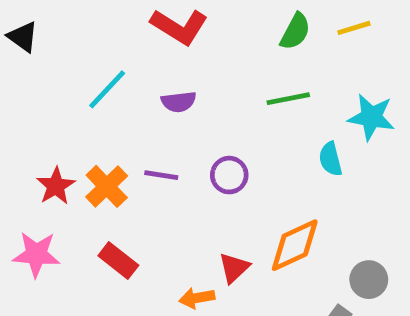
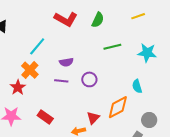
green semicircle: (295, 31) -> (98, 20), moved
purple semicircle: (179, 102) -> (66, 62), moved
cyan semicircle: (330, 159) -> (137, 86), moved
orange cross: (107, 186) -> (30, 70), moved

